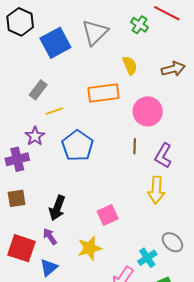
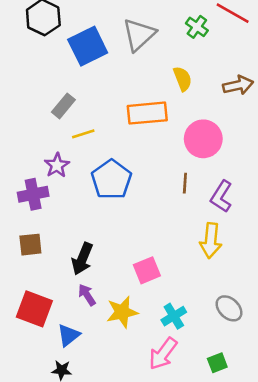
purple arrow: (50, 236) -> (87, 295), moved
cyan cross: (147, 258) -> (174, 316), moved

